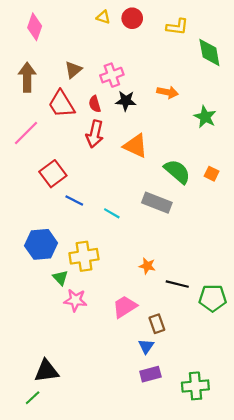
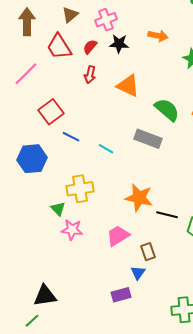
red semicircle: (95, 104) -> (90, 47), turned 56
red arrow: (95, 134) -> (90, 75), size x0.7
blue hexagon: (41, 244) -> (32, 159), moved
orange star: (147, 266) -> (139, 198), size x1.8
purple rectangle: (150, 374) -> (121, 295), moved

